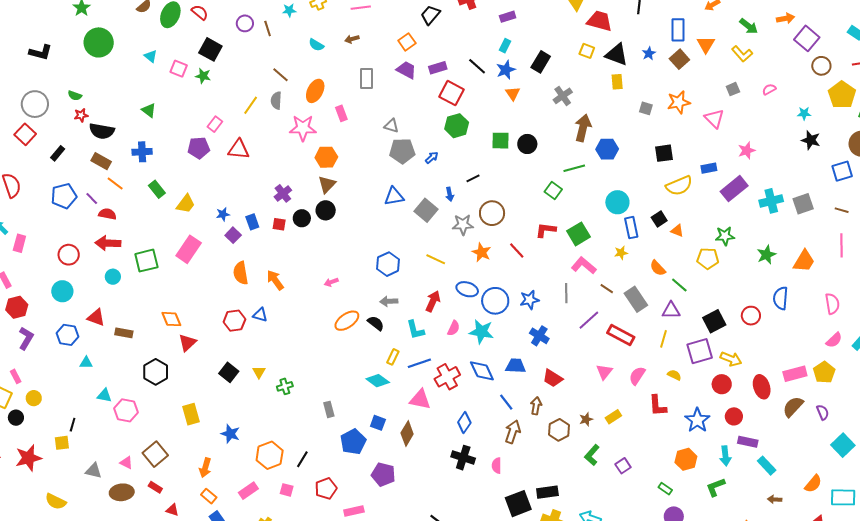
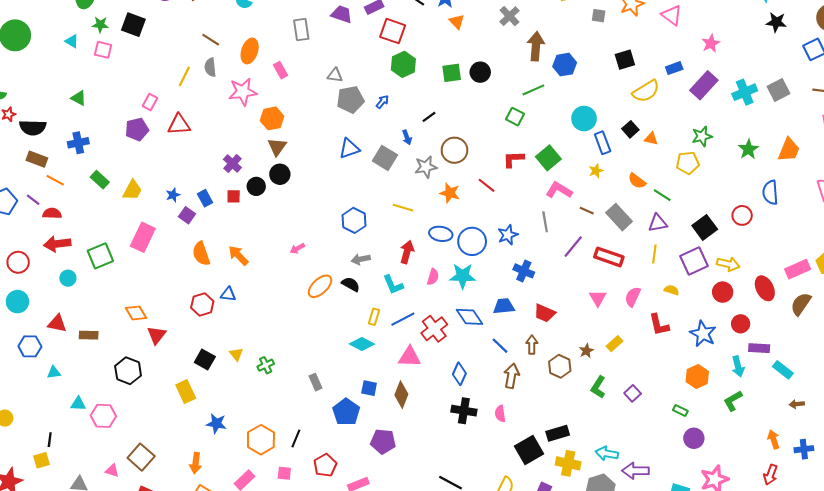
green star: (203, 76) -> (100, 25), moved
yellow rectangle: (191, 414) -> (186, 392), moved

